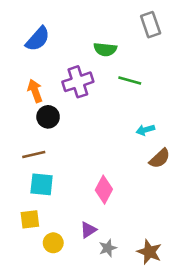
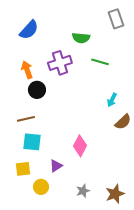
cyan arrow: (145, 130) -> (112, 100), turned -48
purple triangle: (88, 230) -> (56, 166), moved
brown star: (149, 252) -> (115, 194), turned 30

